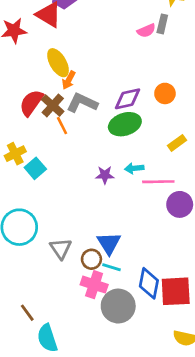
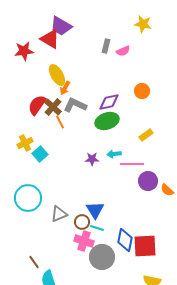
gray rectangle: (162, 24) -> (106, 46), moved
orange circle: (165, 93) -> (142, 91), moved
gray triangle: (61, 249) -> (59, 214), turned 42

